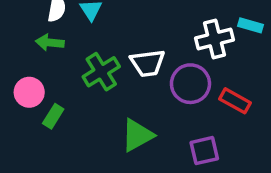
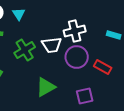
cyan rectangle: (251, 25) -> (114, 35), moved
white cross: (214, 39) -> (75, 31), moved

